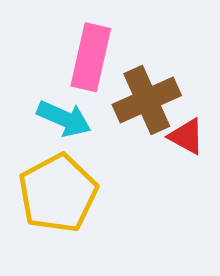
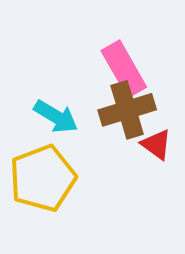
pink rectangle: (91, 57) -> (124, 69), moved, turned -50

